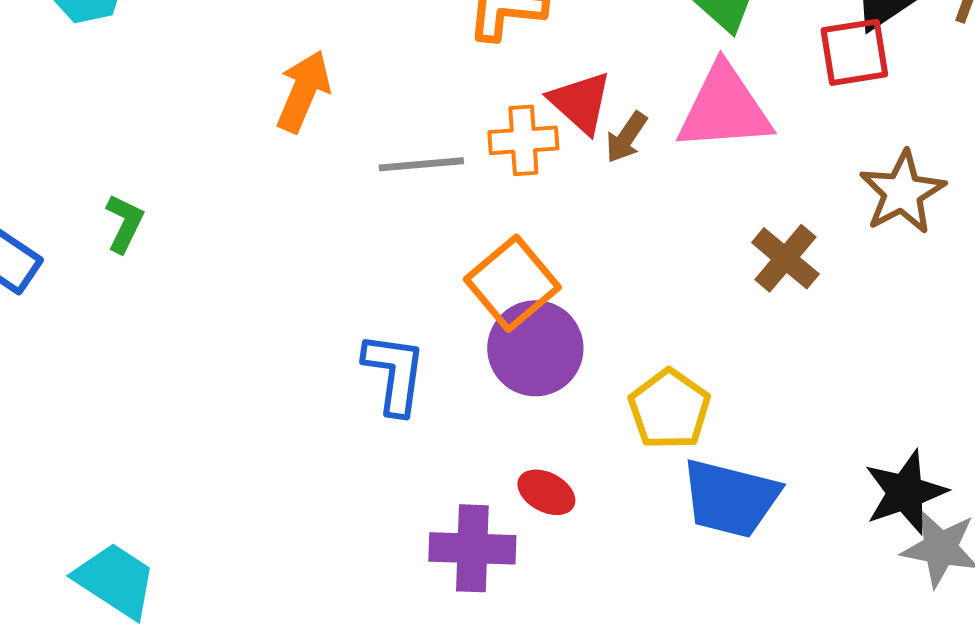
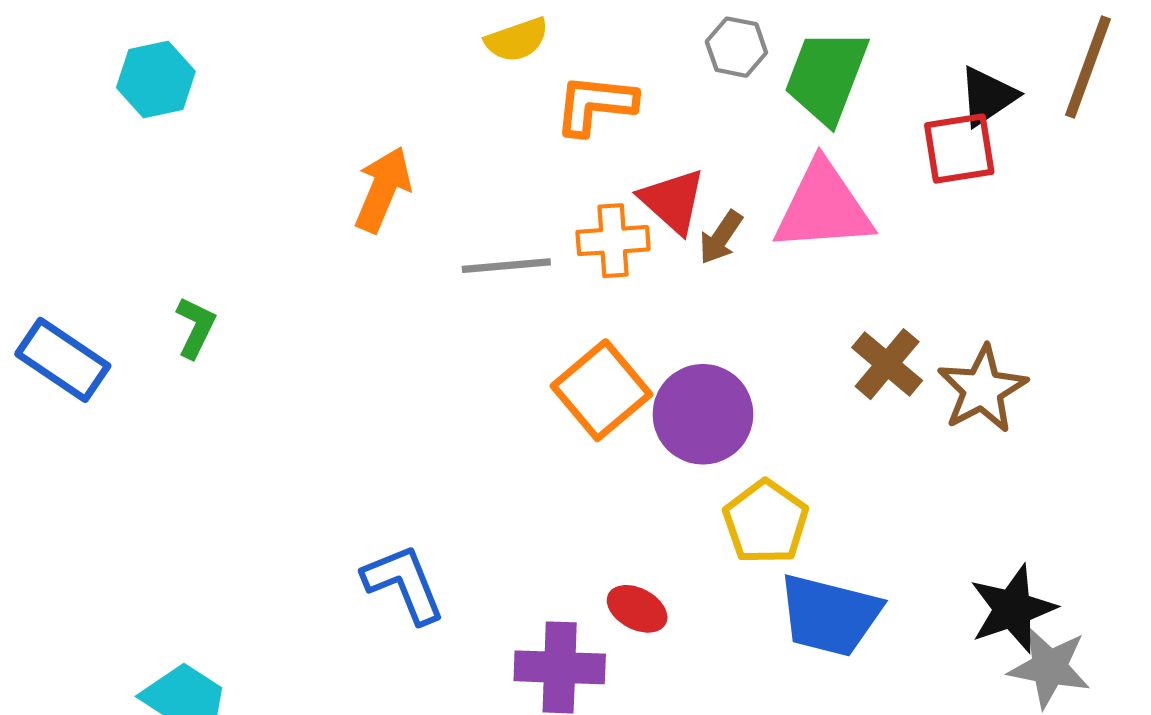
brown star: (902, 192) -> (982, 389), moved
purple circle: (535, 348) -> (703, 414), moved
blue L-shape: (394, 373) -> (404, 584), moved, turned -30

